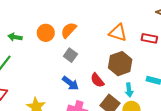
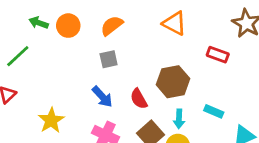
orange circle: (46, 33) -> (68, 26), moved
orange triangle: (118, 33) -> (174, 23), moved
gray square: (70, 55) -> (109, 59), turned 32

